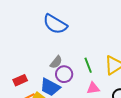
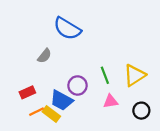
gray semicircle: (56, 62) -> (44, 56), moved

